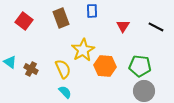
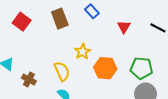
blue rectangle: (92, 11) -> (92, 11), turned -40
yellow star: (83, 50) -> (83, 52), size x0.7
brown cross: (31, 69) -> (29, 80), moved

